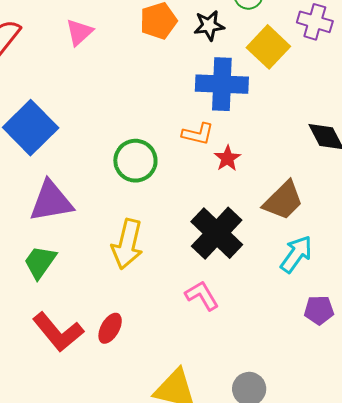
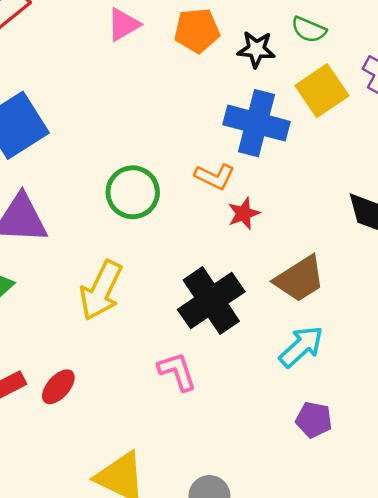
pink triangle: (79, 32) -> (123, 25), moved

